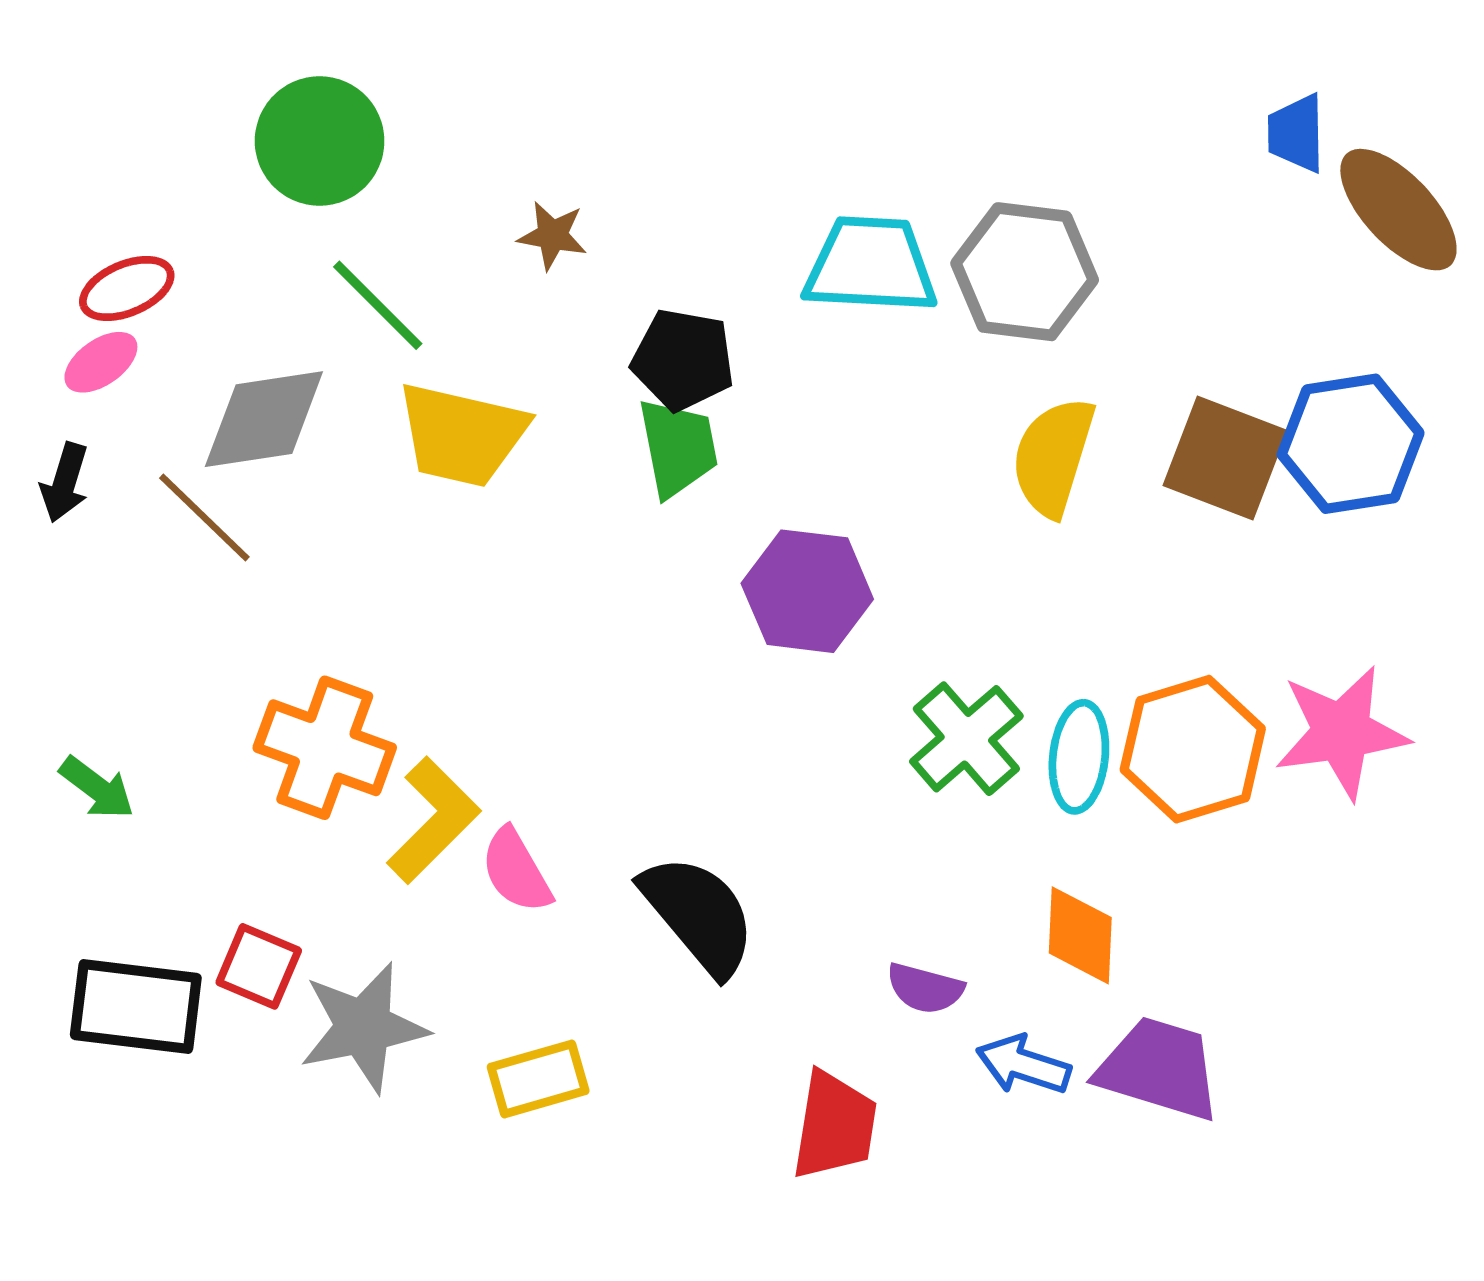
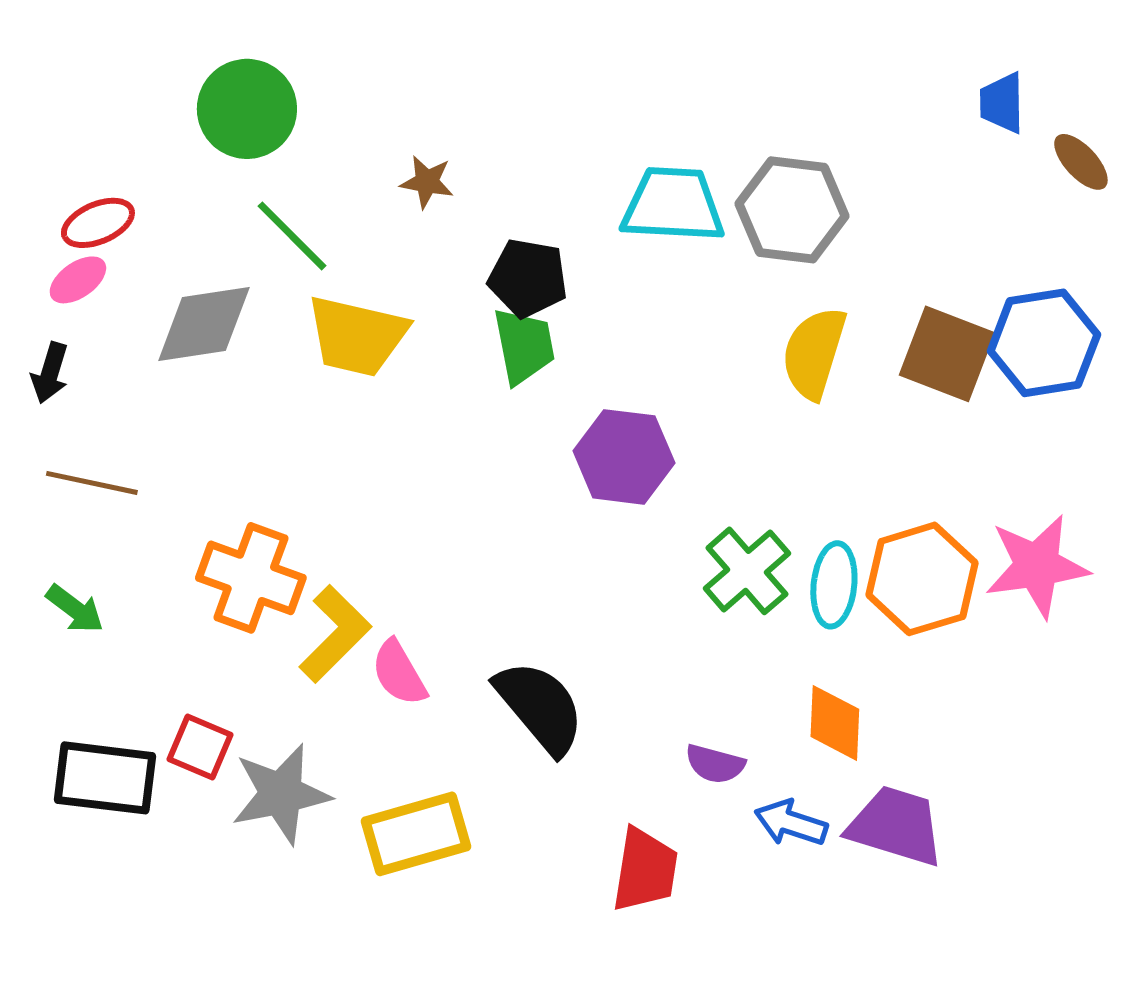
brown ellipse: (1398, 210) -> (1081, 162), size x0.6
brown line: (204, 517) -> (92, 483), moved, turned -32
yellow rectangle: (538, 1079) -> (416, 834), size x1.4

